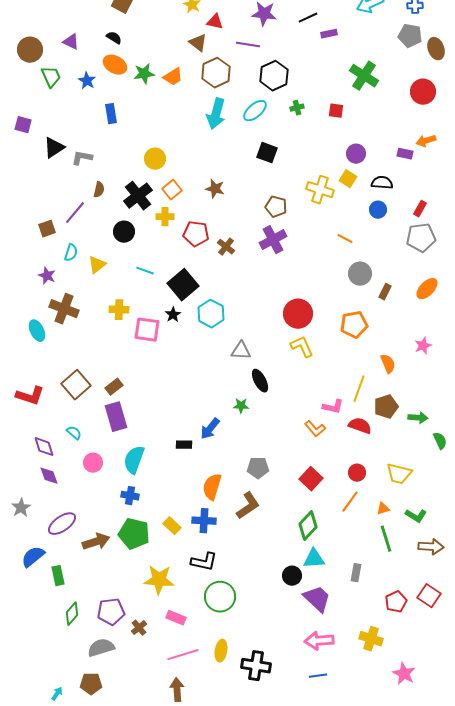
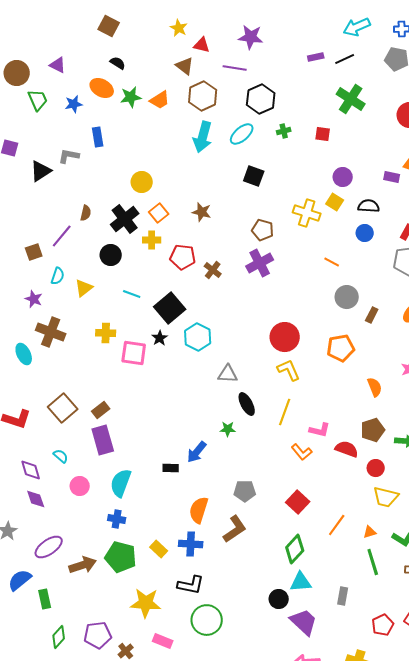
black line: (308, 18) -> (345, 59), moved
black semicircle: (114, 38) -> (118, 63), moved
blue star: (87, 81) -> (74, 104), turned 30
gray L-shape: (82, 158) -> (69, 156), moved
yellow line: (359, 389) -> (285, 412), moved
red circle: (357, 473) -> (376, 468), moved

